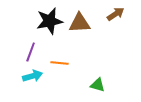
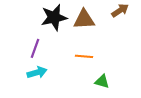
orange line: (60, 63) -> (84, 56), moved

